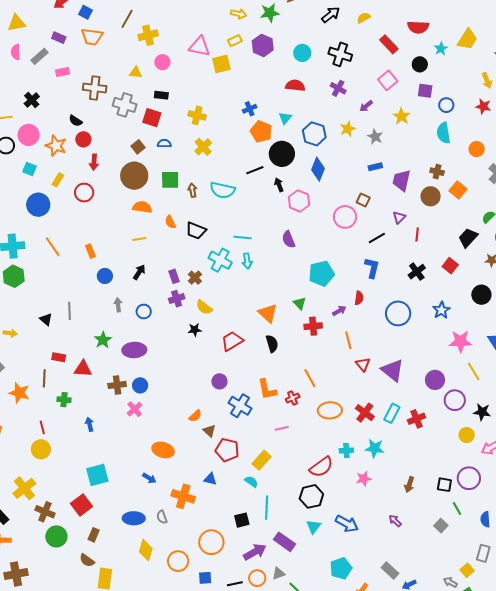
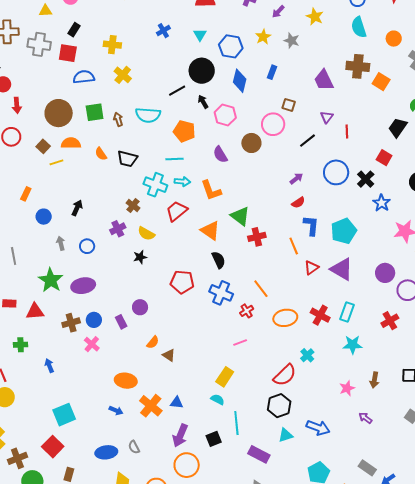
black rectangle: (161, 95) -> (74, 30), turned -56
orange pentagon: (261, 132) -> (184, 131), moved
blue semicircle: (164, 143) -> (84, 77), size x1.5
brown square: (138, 147) -> (43, 146), moved
blue rectangle: (375, 167) -> (272, 72), moved, turned -48
brown cross: (437, 172) -> (358, 66), size x1.6
purple trapezoid: (401, 180) -> (324, 80), turned -30
brown circle: (431, 196) -> (251, 143), moved
yellow line: (139, 239) -> (56, 162), moved
orange rectangle: (90, 251) -> (26, 194), turned 56
cyan arrow: (247, 261) -> (182, 182), turned -70
blue L-shape: (372, 268) -> (311, 226), moved
black cross: (417, 272) -> (366, 179), moved
cyan pentagon: (321, 274) -> (344, 231), moved
purple rectangle: (174, 276) -> (121, 322), moved
red semicircle: (359, 298) -> (298, 203), turned 56
green triangle: (300, 303) -> (240, 216), size x1.5
purple arrow: (339, 311) -> (296, 179), moved
blue circle: (398, 313) -> (336, 172), moved
green star: (103, 340) -> (51, 280), size x1.4
red trapezoid: (232, 341) -> (177, 211), moved
red triangle: (363, 364) -> (311, 268), turned 42
purple circle: (219, 381) -> (140, 307), moved
orange L-shape: (267, 389) -> (211, 190), moved
blue cross: (240, 406) -> (221, 293), moved
red cross: (417, 419) -> (390, 321), moved
cyan star: (375, 448) -> (353, 345), moved
red pentagon: (227, 450) -> (182, 282), moved
cyan cross: (346, 450) -> (307, 355), turned -32
pink star: (364, 479) -> (347, 388), moved
orange cross: (183, 496) -> (151, 406), moved, turned 30
brown cross: (45, 512) -> (17, 458), turned -36
cyan triangle: (314, 527) -> (286, 435), turned 42
purple arrow: (255, 552) -> (180, 435), moved, turned 150

